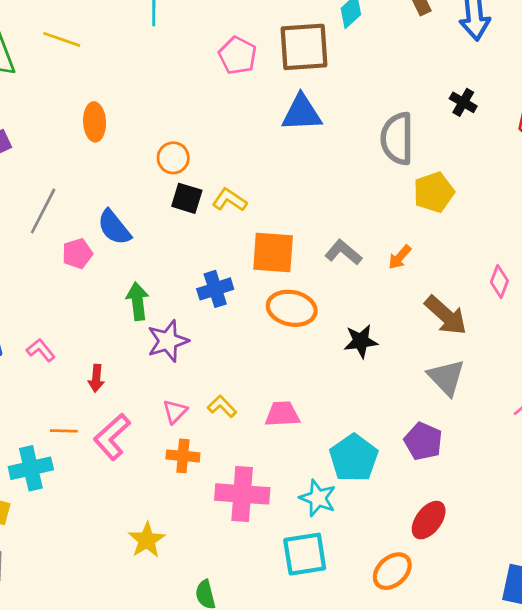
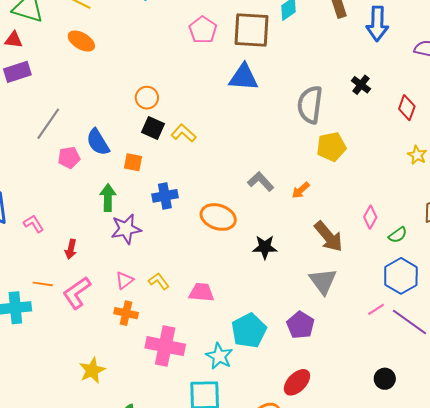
orange ellipse: (95, 122) -> (81, 41), moved, turned -64
orange square: (273, 252) -> (133, 162), moved, size x0.6

